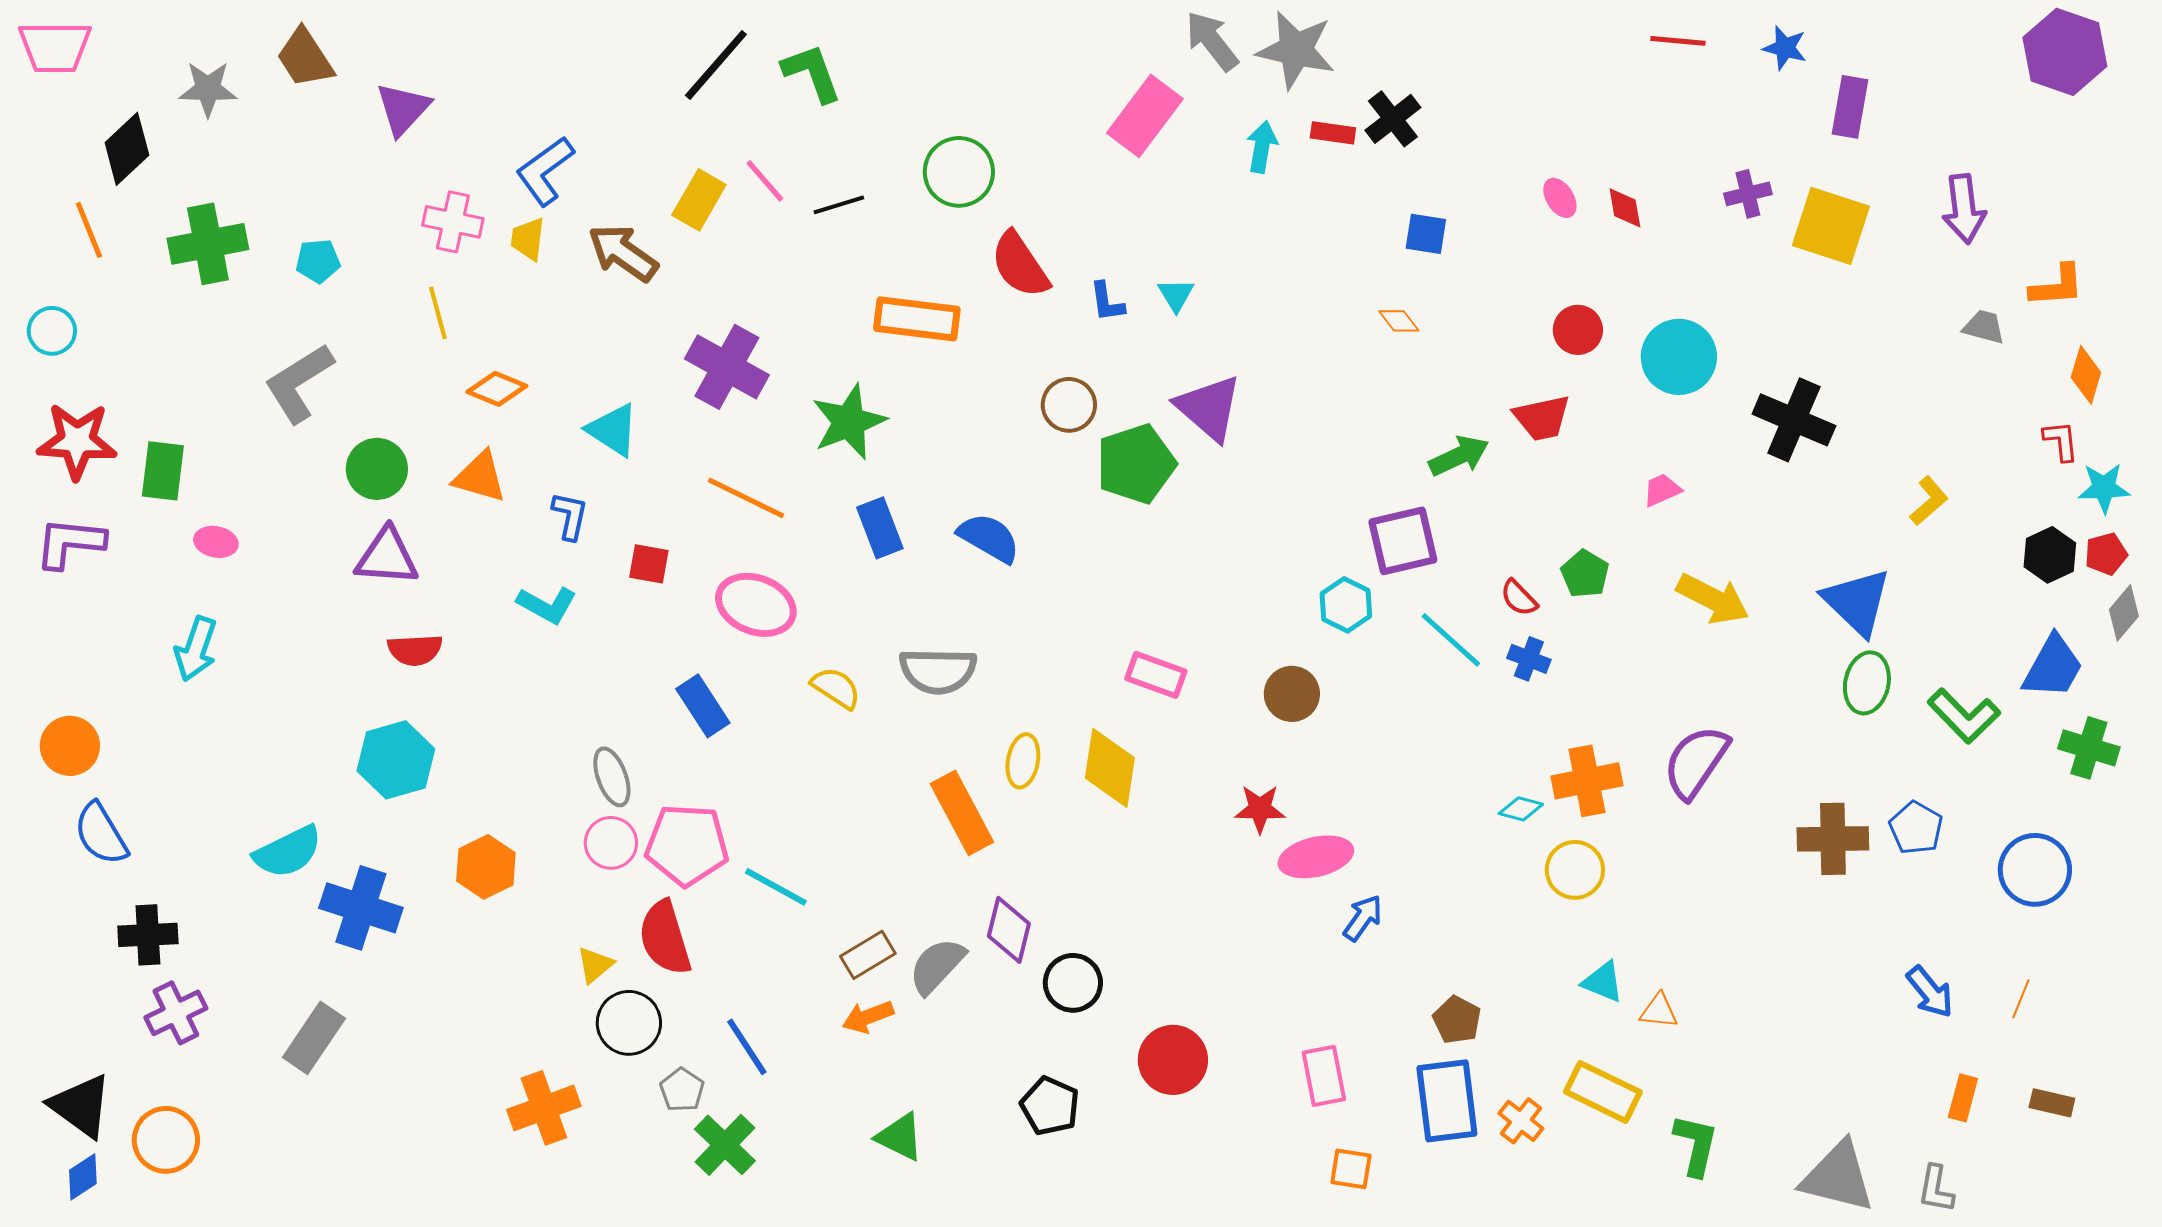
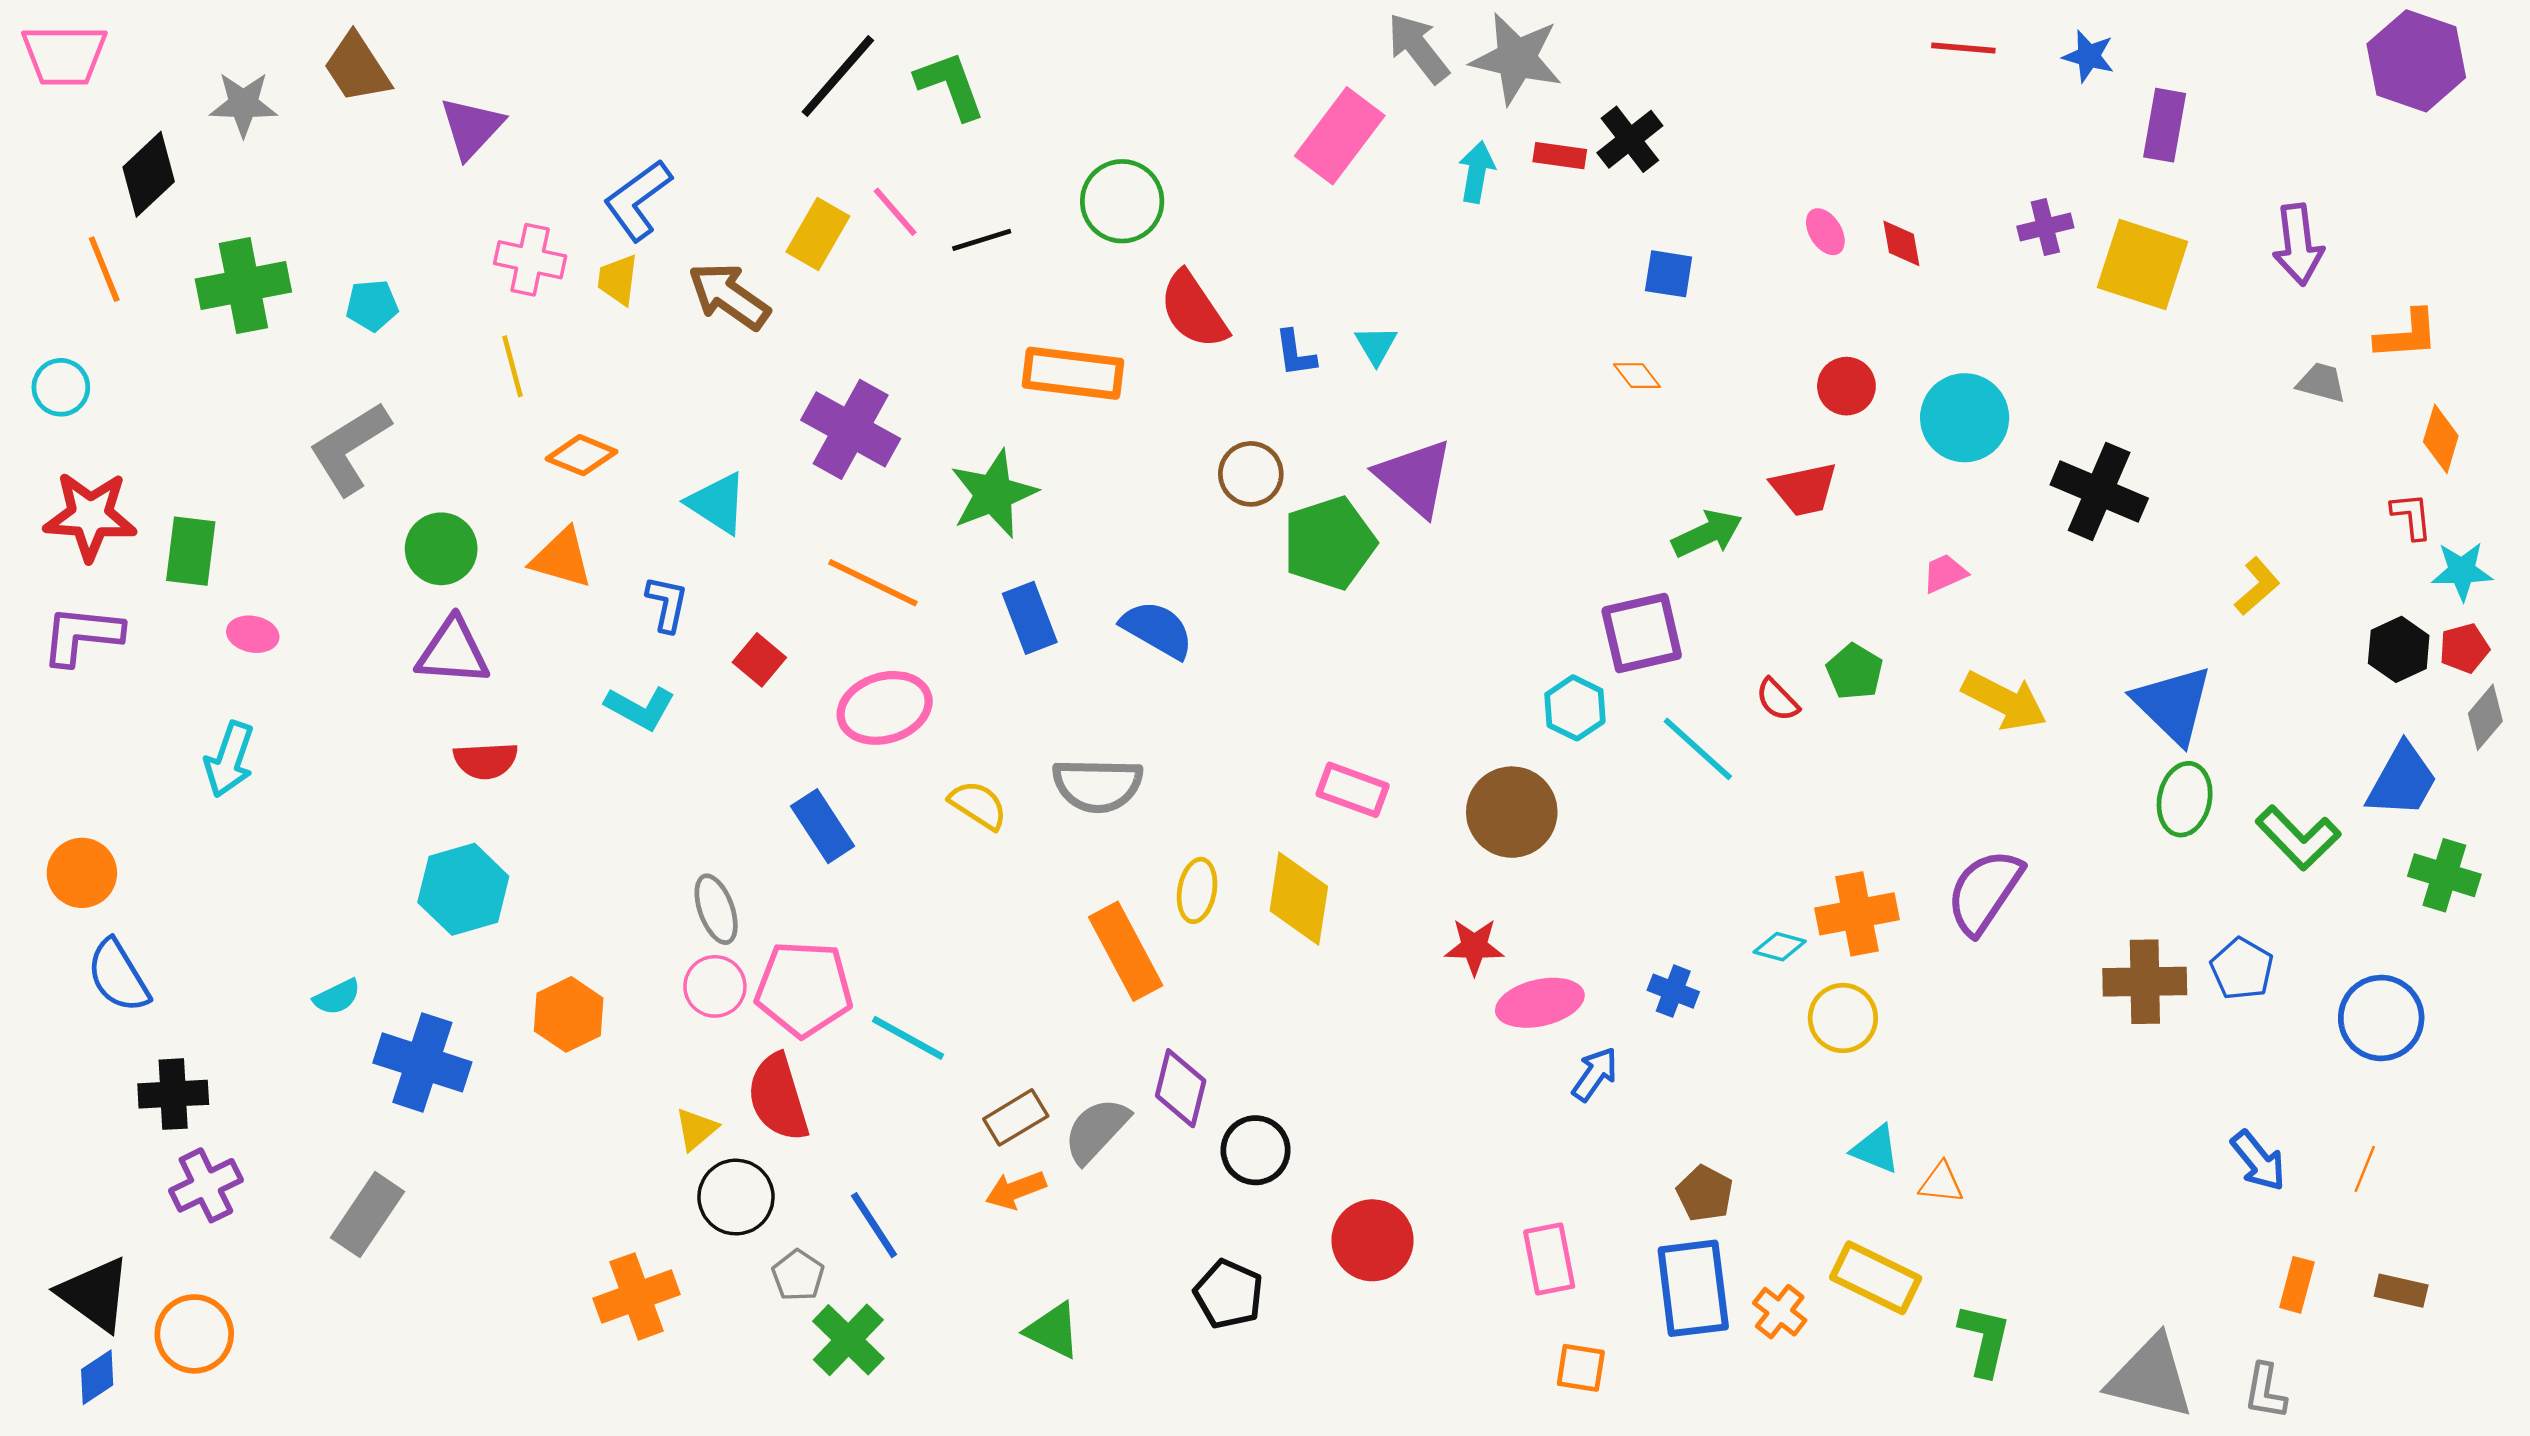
red square: (649, 564) -> (759, 660), turned 30
pink ellipse: (756, 605) -> (885, 708), turned -38
blue cross: (1529, 659) -> (1673, 991), moved
brown circle: (1292, 694) -> (1512, 812), size x1.4
cyan semicircle: (288, 852) -> (337, 997), size x0.6

